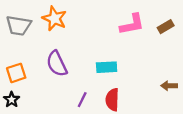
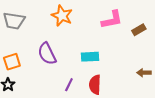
orange star: (54, 19) -> (62, 16), moved
brown rectangle: (166, 27) -> (139, 30), moved

